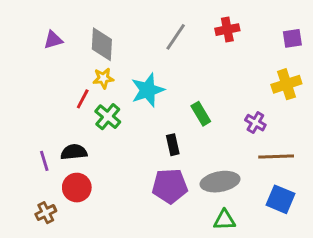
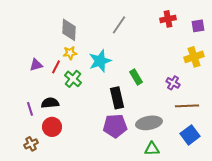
red cross: (227, 30) -> (168, 19), moved
purple triangle: (53, 40) -> (36, 65), moved
black rectangle: (173, 145) -> (117, 98), size x1.5
blue square: (281, 199) -> (190, 135), turned 30

